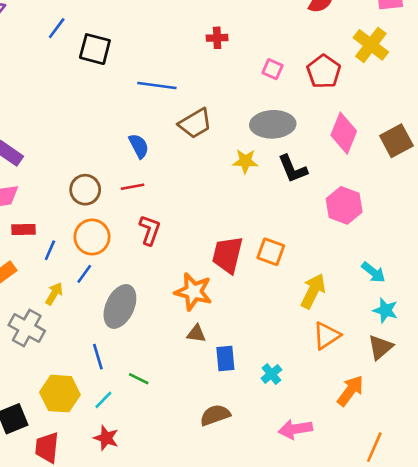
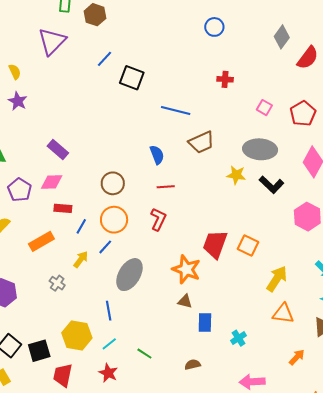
black L-shape: (293, 169) -> (271, 185), turned -30
red line: (132, 187) -> (166, 187), moved
gray cross: (27, 328) -> (57, 283), size x0.6
orange triangle: (326, 336) -> (283, 314), turned 35
green line: (139, 379) -> (144, 354), moved
orange arrow: (350, 391) -> (297, 357), size x0.7
brown semicircle: (215, 415) -> (193, 365), size x0.7

